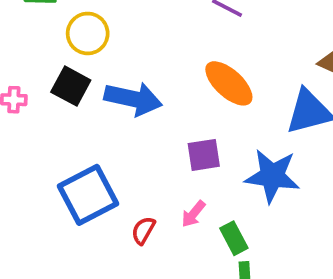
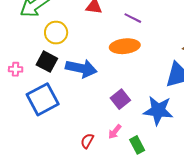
orange ellipse: (229, 83) -> (125, 46), moved, turned -48
purple square: (204, 155) -> (120, 99), turned -30
blue square: (88, 195) -> (43, 99), moved

